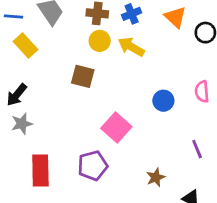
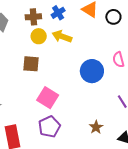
blue circle: (163, 101) -> (92, 71), size x1.5
pink square: (116, 128) -> (48, 98), moved

